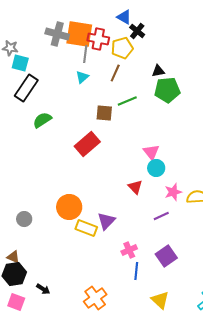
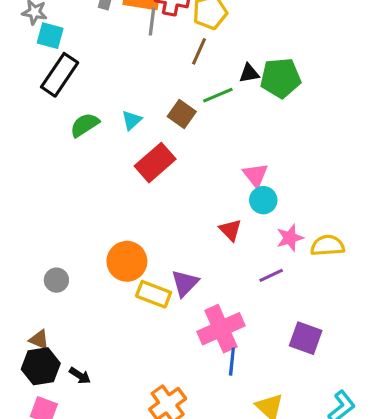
black triangle: (158, 71) -> (249, 73), moved
cyan triangle: (82, 77) -> (132, 120), moved
brown square: (104, 113) -> (182, 114), turned 30
pink cross: (129, 250) -> (221, 329), size x1.8
purple square: (166, 256) -> (306, 338), moved, turned -35
black arrow: (43, 289) -> (80, 376), moved

